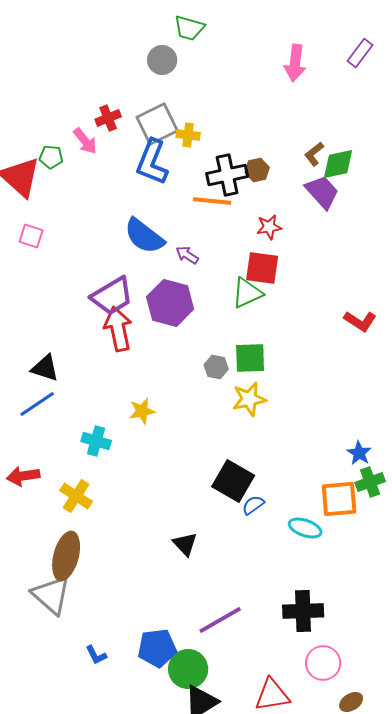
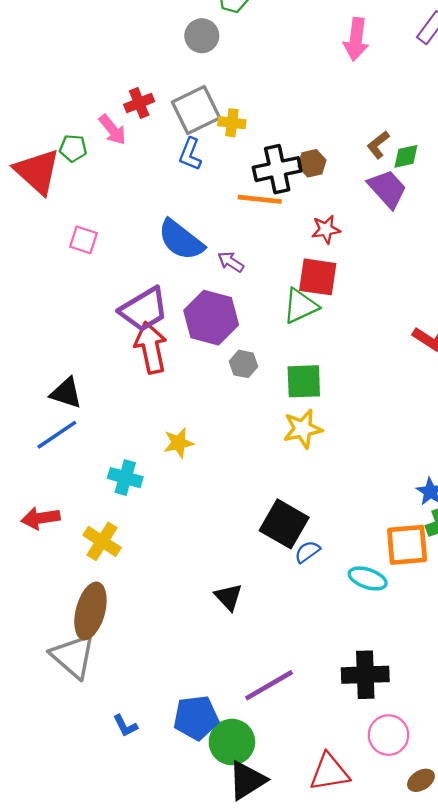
blue L-shape: (152, 162) -> (190, 154), size x0.6
green diamond: (338, 164) -> (406, 156), size x0.7
pink square: (31, 236) -> (84, 240), moved
gray hexagon: (216, 367) -> (244, 364), moved

